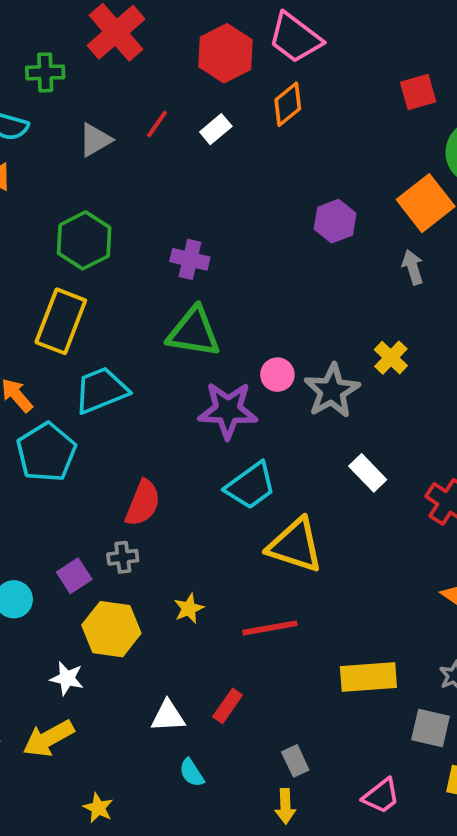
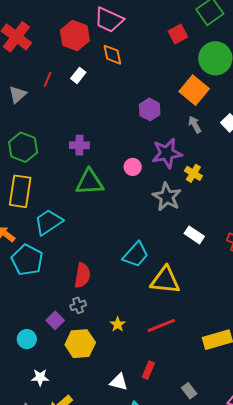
orange diamond: (288, 104) -> (112, 55), turned -50
pink circle: (277, 375) -> (133, 167), moved
purple star: (228, 410) -> (167, 153), moved
white star: (67, 678) -> (40, 377), moved
white triangle: (168, 716) -> (119, 382), turned 30

